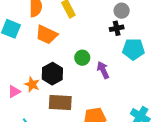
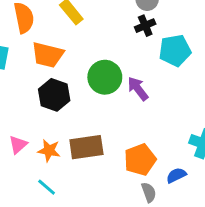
green circle: (82, 58) -> (105, 77), size x1.5
black hexagon: (52, 74) -> (54, 95), moved
orange star: (32, 84) -> (49, 151), moved

